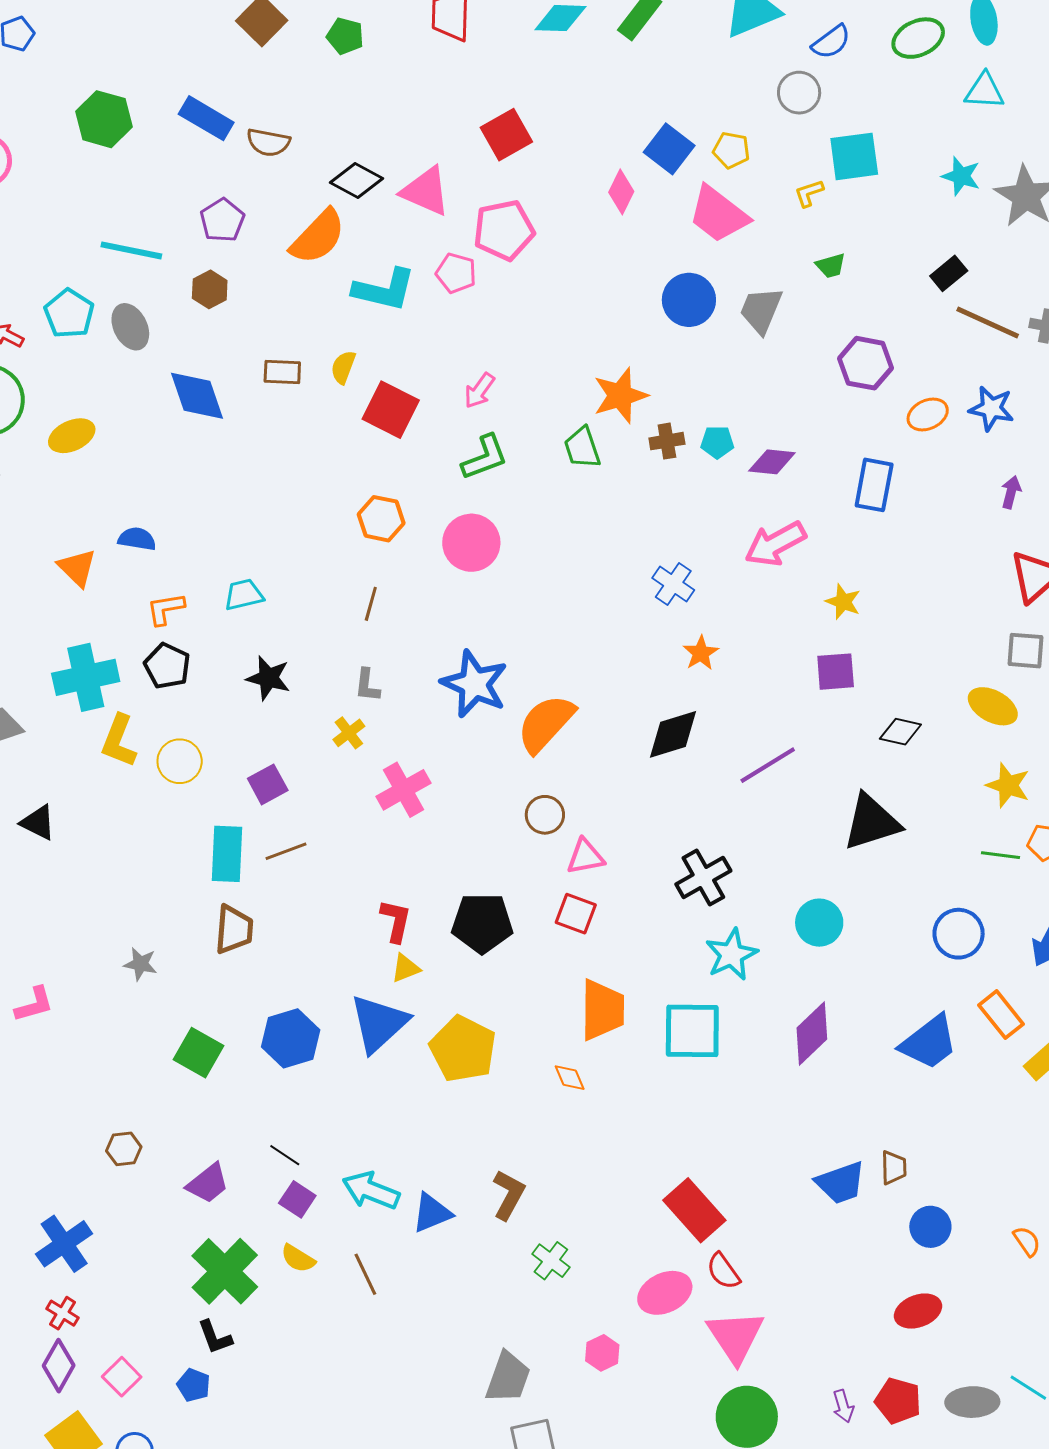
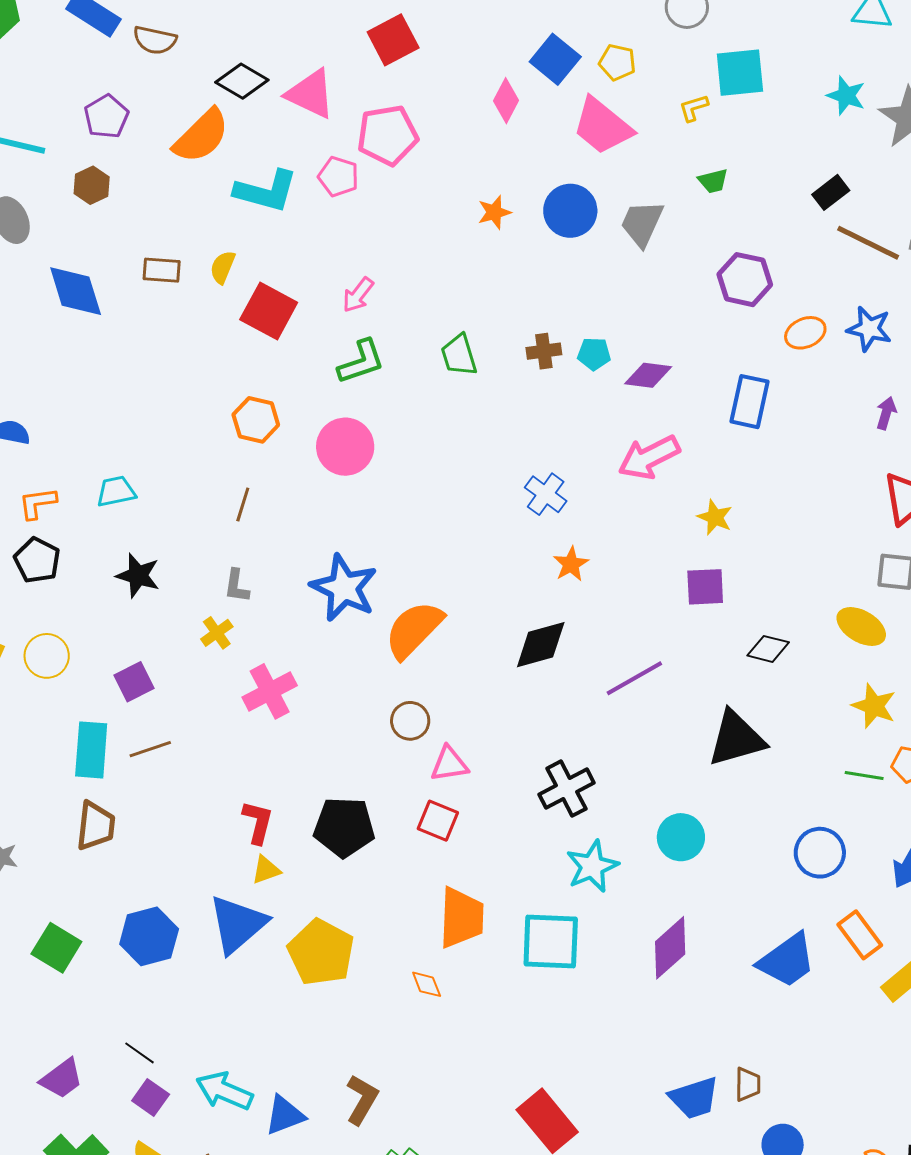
orange star: (620, 396) -> (494, 212), moved, size x0.6

